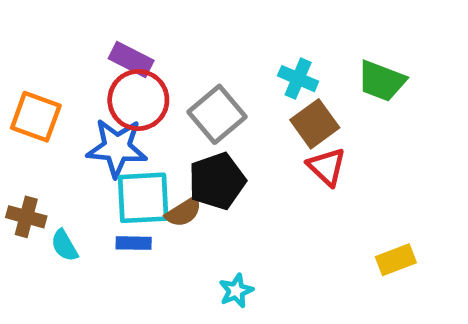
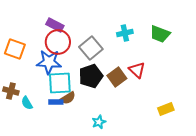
cyan cross: (298, 79) -> (125, 33), turned -35
brown square: (315, 124) -> (117, 77), moved
brown semicircle: (184, 212) -> (68, 98), moved

